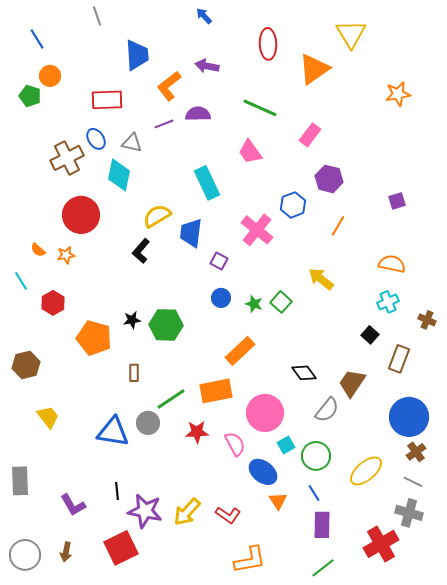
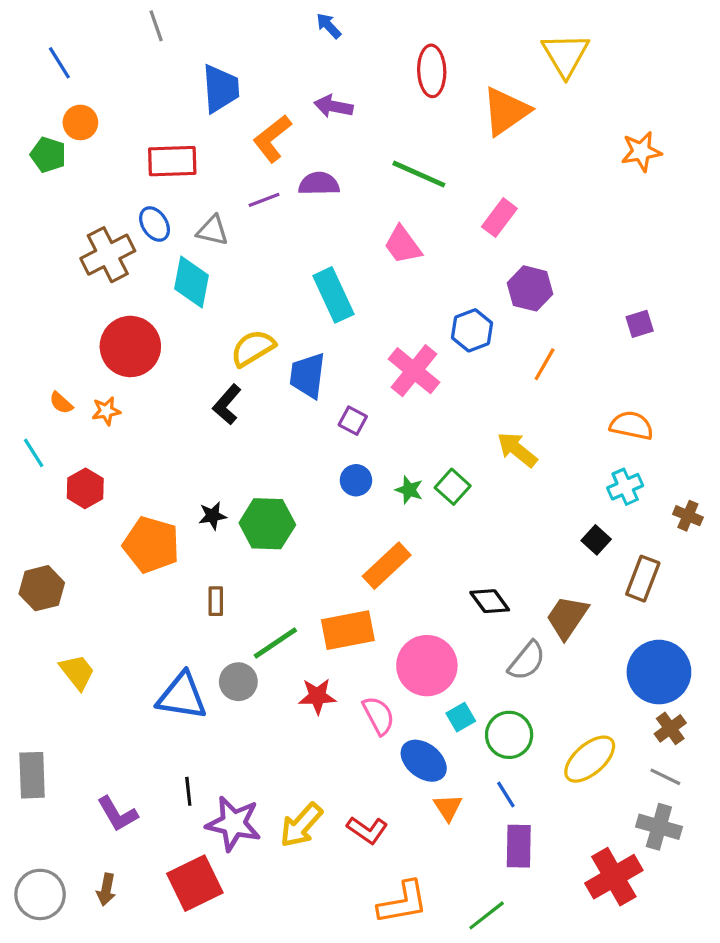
green line: (323, 568) -> (487, 915), moved

